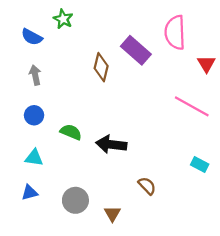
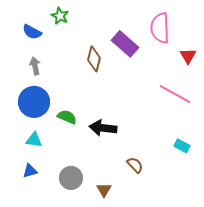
blue circle: (34, 115) -> (34, 102), size x1.8

